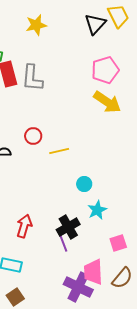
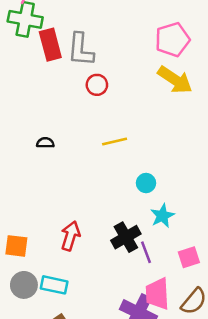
red circle: (33, 136) -> (97, 85), moved
purple line: (63, 243) -> (146, 252), moved

